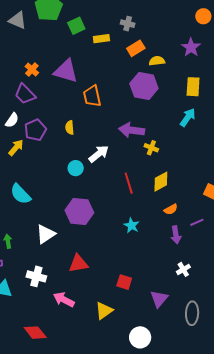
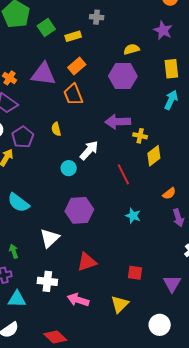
orange rectangle: (136, 48) -> (77, 66), moved
yellow diamond: (161, 182) -> (154, 156), moved

